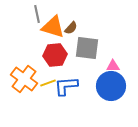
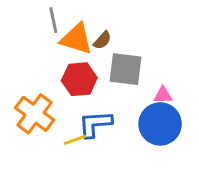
yellow line: (48, 83) -> (75, 140), moved

